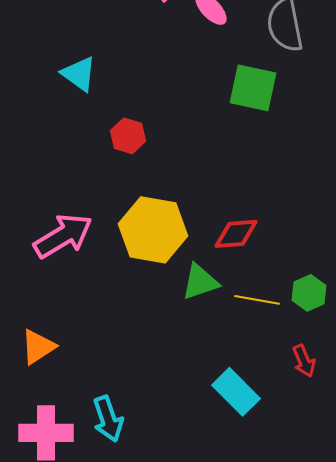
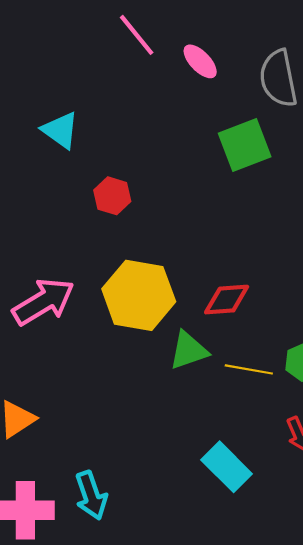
green square: (253, 88) -> (245, 145), turned -33

